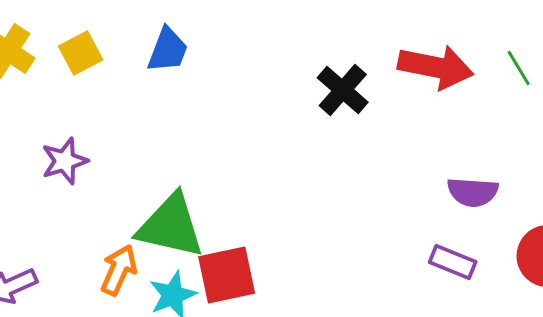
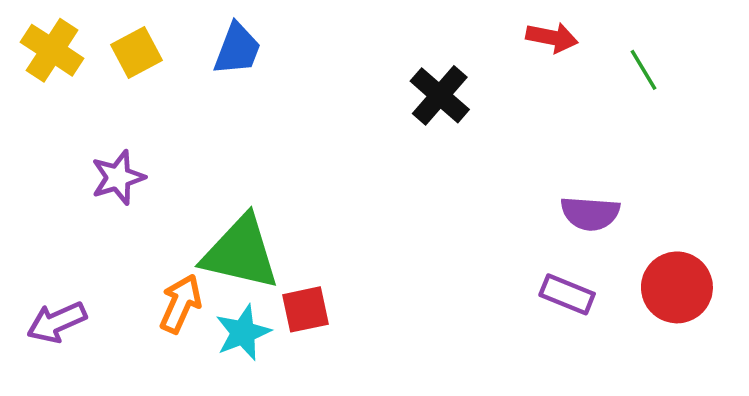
red arrow: (436, 67) -> (552, 37), moved, size x0.6
red square: (227, 275) -> (305, 309), size x0.7

